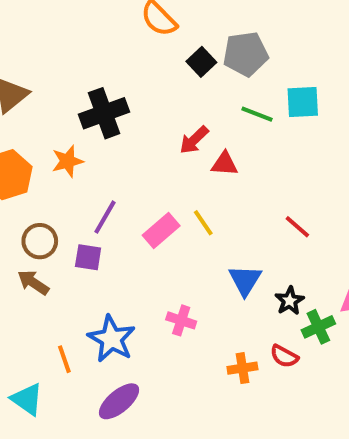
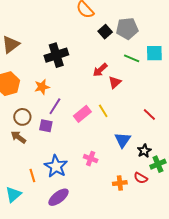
orange star: (67, 161) -> (42, 87), moved
red triangle: (225, 164) -> (115, 82), turned -48
cyan triangle: (27, 399) -> (13, 194), turned 42

